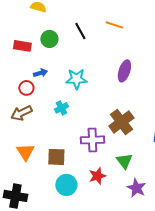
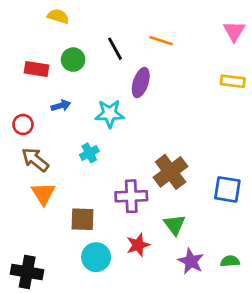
purple ellipse: (124, 71) -> (141, 83), moved
red circle: (26, 88) -> (23, 125), moved
brown arrow: (21, 113) -> (35, 160), turned 65
orange triangle: (25, 152) -> (43, 194), moved

